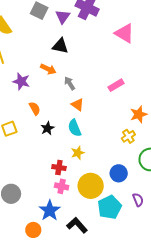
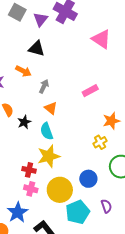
gray arrow: (70, 83) -> (44, 86), turned 56
black star: (47, 128) -> (24, 122), moved
yellow star: (78, 153) -> (49, 156), size x1.6

